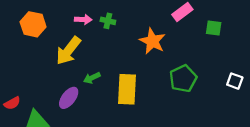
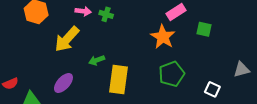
orange star: (152, 41) -> (163, 37), moved
green arrow: (92, 78) -> (97, 60), moved
white square: (235, 81) -> (212, 89), moved

